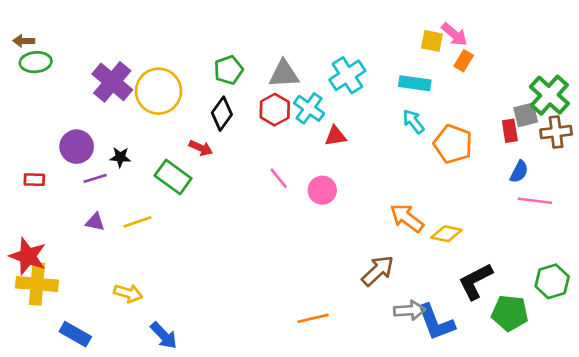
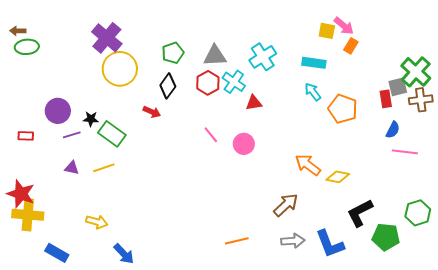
purple cross: (112, 82) -> (107, 38), moved
green rectangle: (173, 177) -> (112, 134), moved
gray arrow: (409, 310) -> (293, 241), moved

